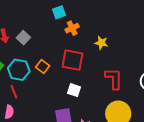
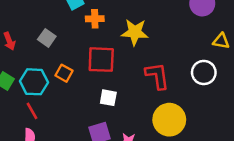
orange cross: (72, 28) -> (95, 19), turned 32
gray square: (23, 38) -> (47, 38), moved
yellow star: (101, 43) -> (135, 32), size x1.5

